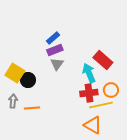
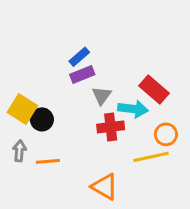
gray triangle: (57, 64) -> (102, 96), moved
cyan arrow: (89, 73) -> (133, 109), turned 120
red cross: (89, 93) -> (111, 127), moved
orange triangle: (93, 125) -> (105, 187), moved

